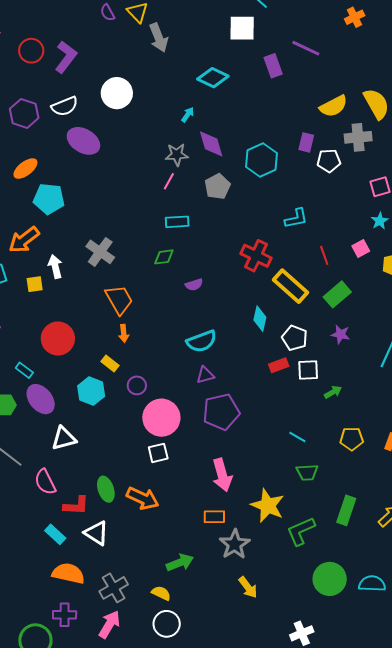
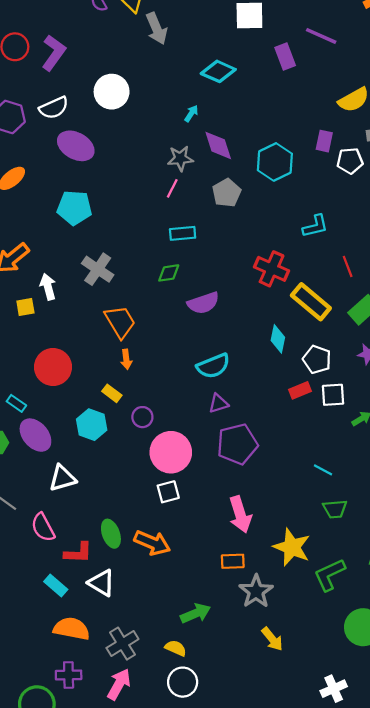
cyan pentagon: (49, 199) -> (74, 208), moved
purple semicircle: (194, 285) -> (203, 303), size x1.6

